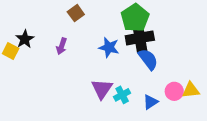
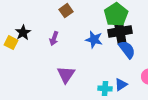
purple triangle: (102, 89) -> (66, 75), moved
cyan cross: (122, 95) -> (105, 89), moved, turned 32
blue triangle: (150, 102) -> (121, 85), moved

